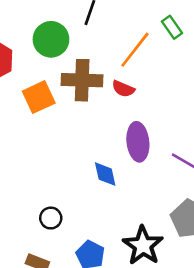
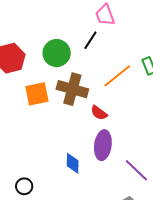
red semicircle: (123, 89) -> (99, 113), moved

